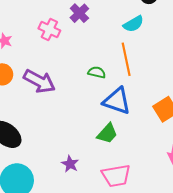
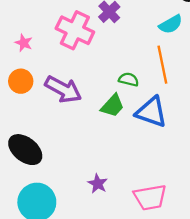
pink cross: (49, 29) -> (75, 30), size x1.5
green trapezoid: (107, 134) -> (113, 106), moved

